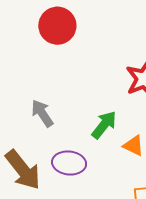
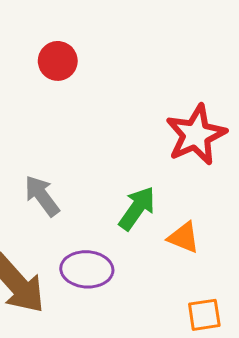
red circle: (57, 26) -> (58, 61), size x0.7

